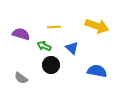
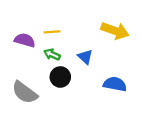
yellow line: (54, 27) -> (52, 32), moved
gray semicircle: (21, 78) -> (25, 92), size x1.6

